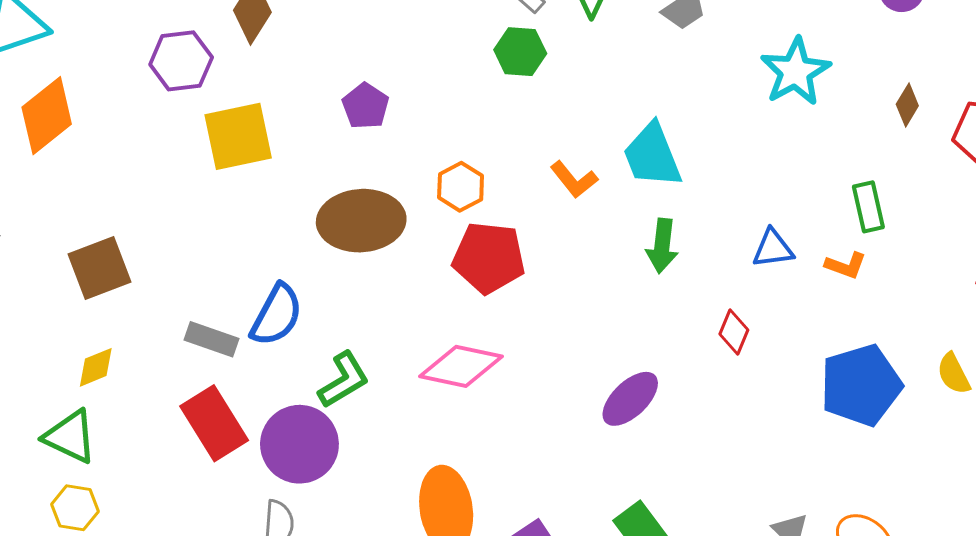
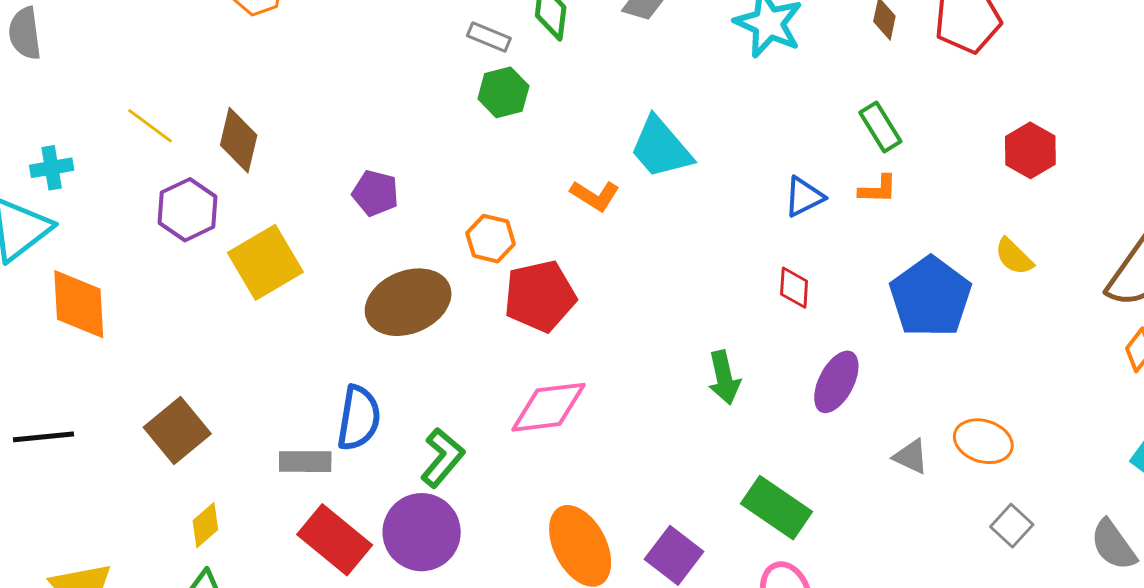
orange diamond: (47, 116) -> (79, 304), turned -36
green arrow: (662, 246) -> (724, 378), moved
purple ellipse: (630, 399) -> (836, 382), moved

